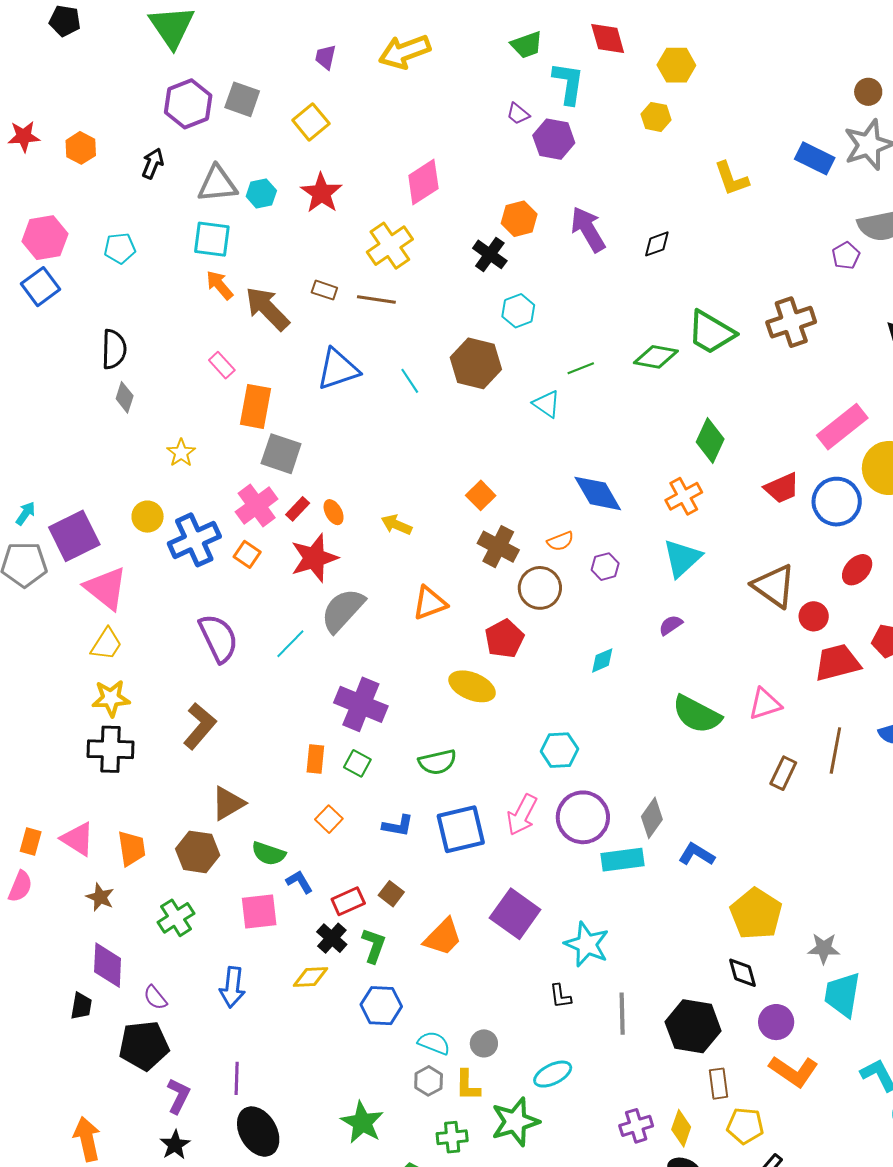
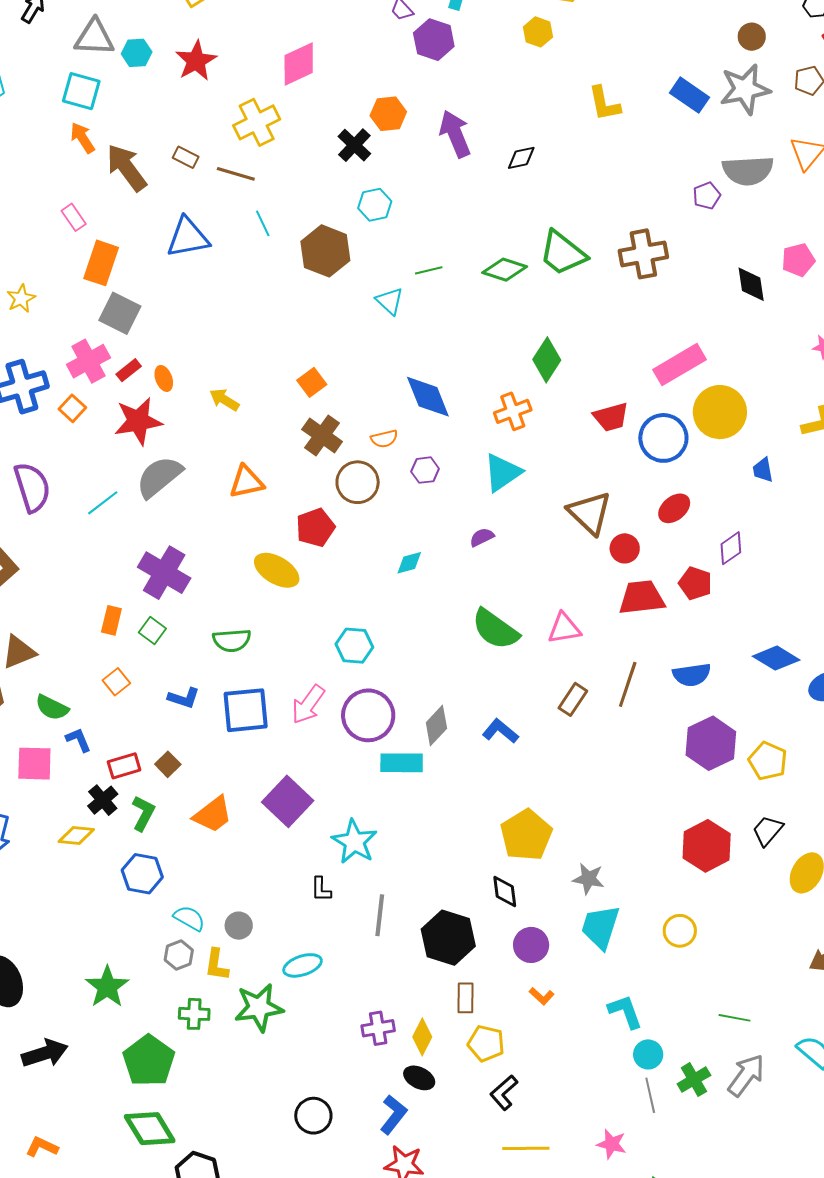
cyan line: (410, 381) -> (263, 223), moved
blue L-shape: (697, 854) -> (500, 731), moved
orange L-shape: (794, 1071) -> (542, 996), size x0.5

